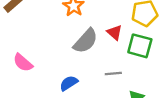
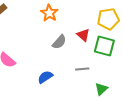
gray semicircle: (86, 41) -> (59, 42), size x0.7

